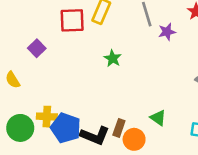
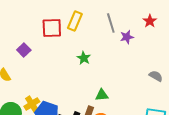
yellow cross: (47, 117) -> (32, 104), turned -35
green triangle: (158, 118) -> (102, 95), moved, turned -40

